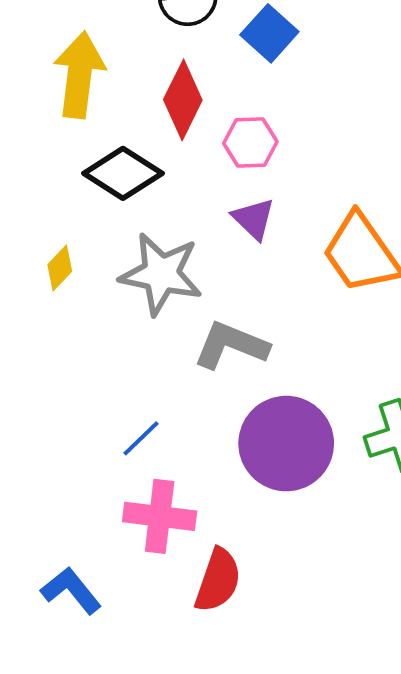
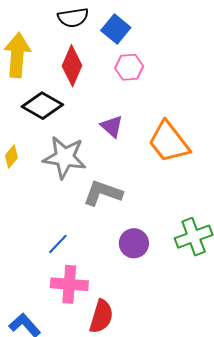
pink hexagon: (250, 142) -> (129, 67), moved
purple circle: (286, 444) -> (134, 243), size x0.6

